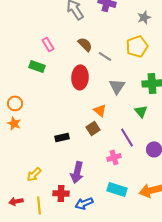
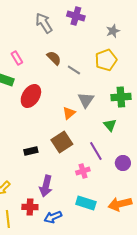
red ellipse: (80, 77) -> (31, 96), moved, turned 30
orange triangle: (100, 110) -> (69, 113), moved, turned 40
brown square: (93, 128) -> (62, 142), size x1.5

